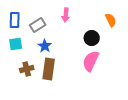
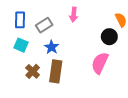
black circle: (92, 38) -> (109, 37), moved
cyan square: (16, 44) -> (21, 45), turned 32
brown cross: (27, 69) -> (33, 71), turned -32

